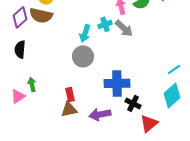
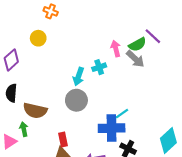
brown semicircle: (41, 15) -> (35, 111), moved
gray arrow: (124, 28) -> (135, 59), moved
cyan line: (174, 69) -> (122, 114), moved

